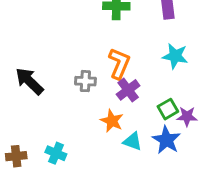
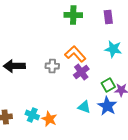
orange L-shape: (119, 63) -> (75, 54), turned -65
black arrow: (29, 81) -> (14, 66), turned -45
orange star: (112, 121) -> (49, 119), moved

